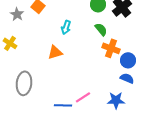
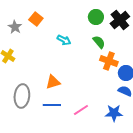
cyan arrow: (66, 27) -> (64, 40), turned -80
orange triangle: (55, 52) -> (53, 82), moved
blue line: (63, 105) -> (52, 105), moved

